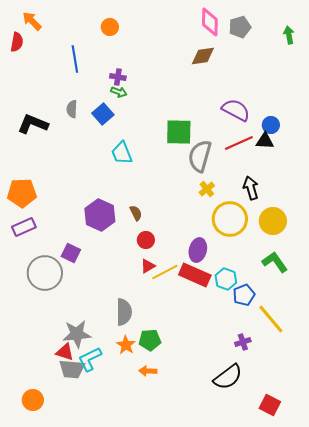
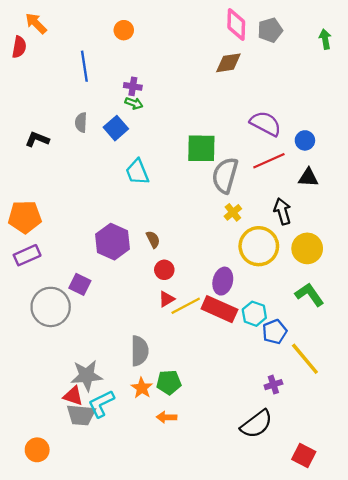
black L-shape: (33, 124) -> (37, 139), size x0.7
black triangle: (265, 141) -> (308, 178), moved

